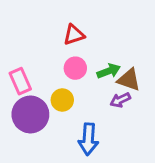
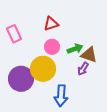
pink rectangle: (20, 81) -> (14, 34), moved
yellow circle: (62, 100) -> (43, 69), size x1.6
purple arrow: (120, 100) -> (83, 69), turned -32

